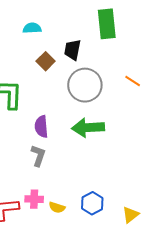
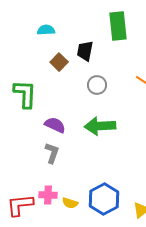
gray circle: (85, 85) -> (97, 85), size x0.6
purple semicircle: (41, 127) -> (55, 125), turned 120
blue hexagon: (92, 203) -> (104, 199), size x1.4

